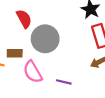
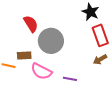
pink semicircle: (33, 72) -> (41, 71), turned -30

